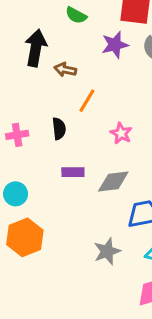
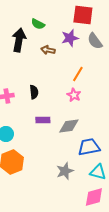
green semicircle: (76, 15) -> (38, 24), moved
brown arrow: (65, 70) -> (48, 50), moved
orange line: (87, 101) -> (78, 74), moved

